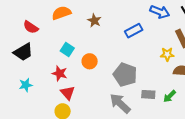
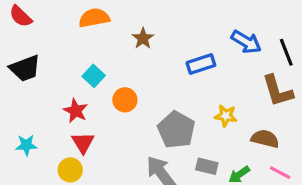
red semicircle: (31, 27) -> (21, 16), moved
yellow star: (167, 54) -> (226, 116), moved
cyan star: (26, 85) -> (26, 145), moved

